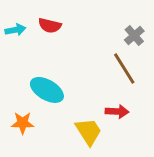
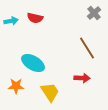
gray cross: (134, 36) -> (94, 13), moved
yellow trapezoid: (88, 131) -> (50, 92), moved

